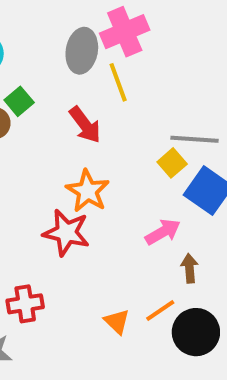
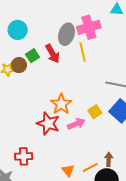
red arrow: (85, 125) -> (53, 54), moved
yellow square: (172, 163) -> (95, 112), moved
pink arrow: (163, 232) -> (76, 124), moved
brown arrow: (189, 268) -> (109, 159), moved

